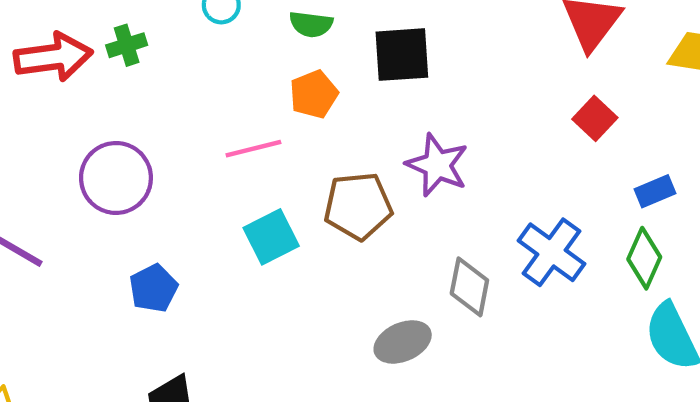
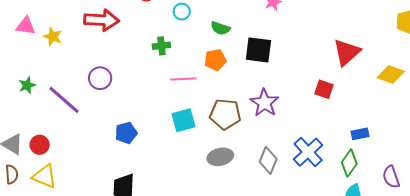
green cross: (127, 45) -> (161, 46), moved
red square: (595, 118) -> (324, 89), moved, turned -36
purple circle: (116, 178) -> (100, 78), moved, size x0.7
gray ellipse: (403, 342) -> (220, 157), moved

